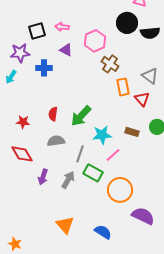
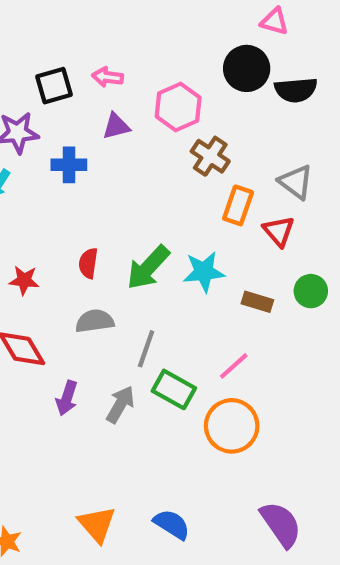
purple triangle: (66, 50) -> (116, 126), turned -40
orange rectangle: (123, 87) -> (238, 205), turned 30
cyan star: (102, 135) -> (204, 272), moved
pink line: (113, 155) -> (234, 366), moved
purple semicircle: (143, 216) -> (281, 524), moved, turned 30
orange triangle: (65, 225) -> (97, 524), moved
blue semicircle: (103, 232) -> (172, 524), moved

